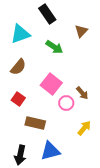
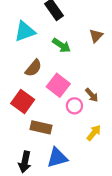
brown triangle: (81, 31) -> (96, 36), moved
brown semicircle: (18, 67) -> (33, 68), moved
red square: (18, 99) -> (23, 101), size x1.5

